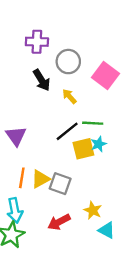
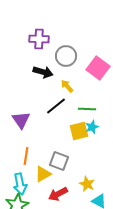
black arrow: (42, 80) -> (43, 72), turned -42
black line: (67, 131) -> (56, 106), moved
yellow triangle: (40, 179) -> (43, 174), moved

